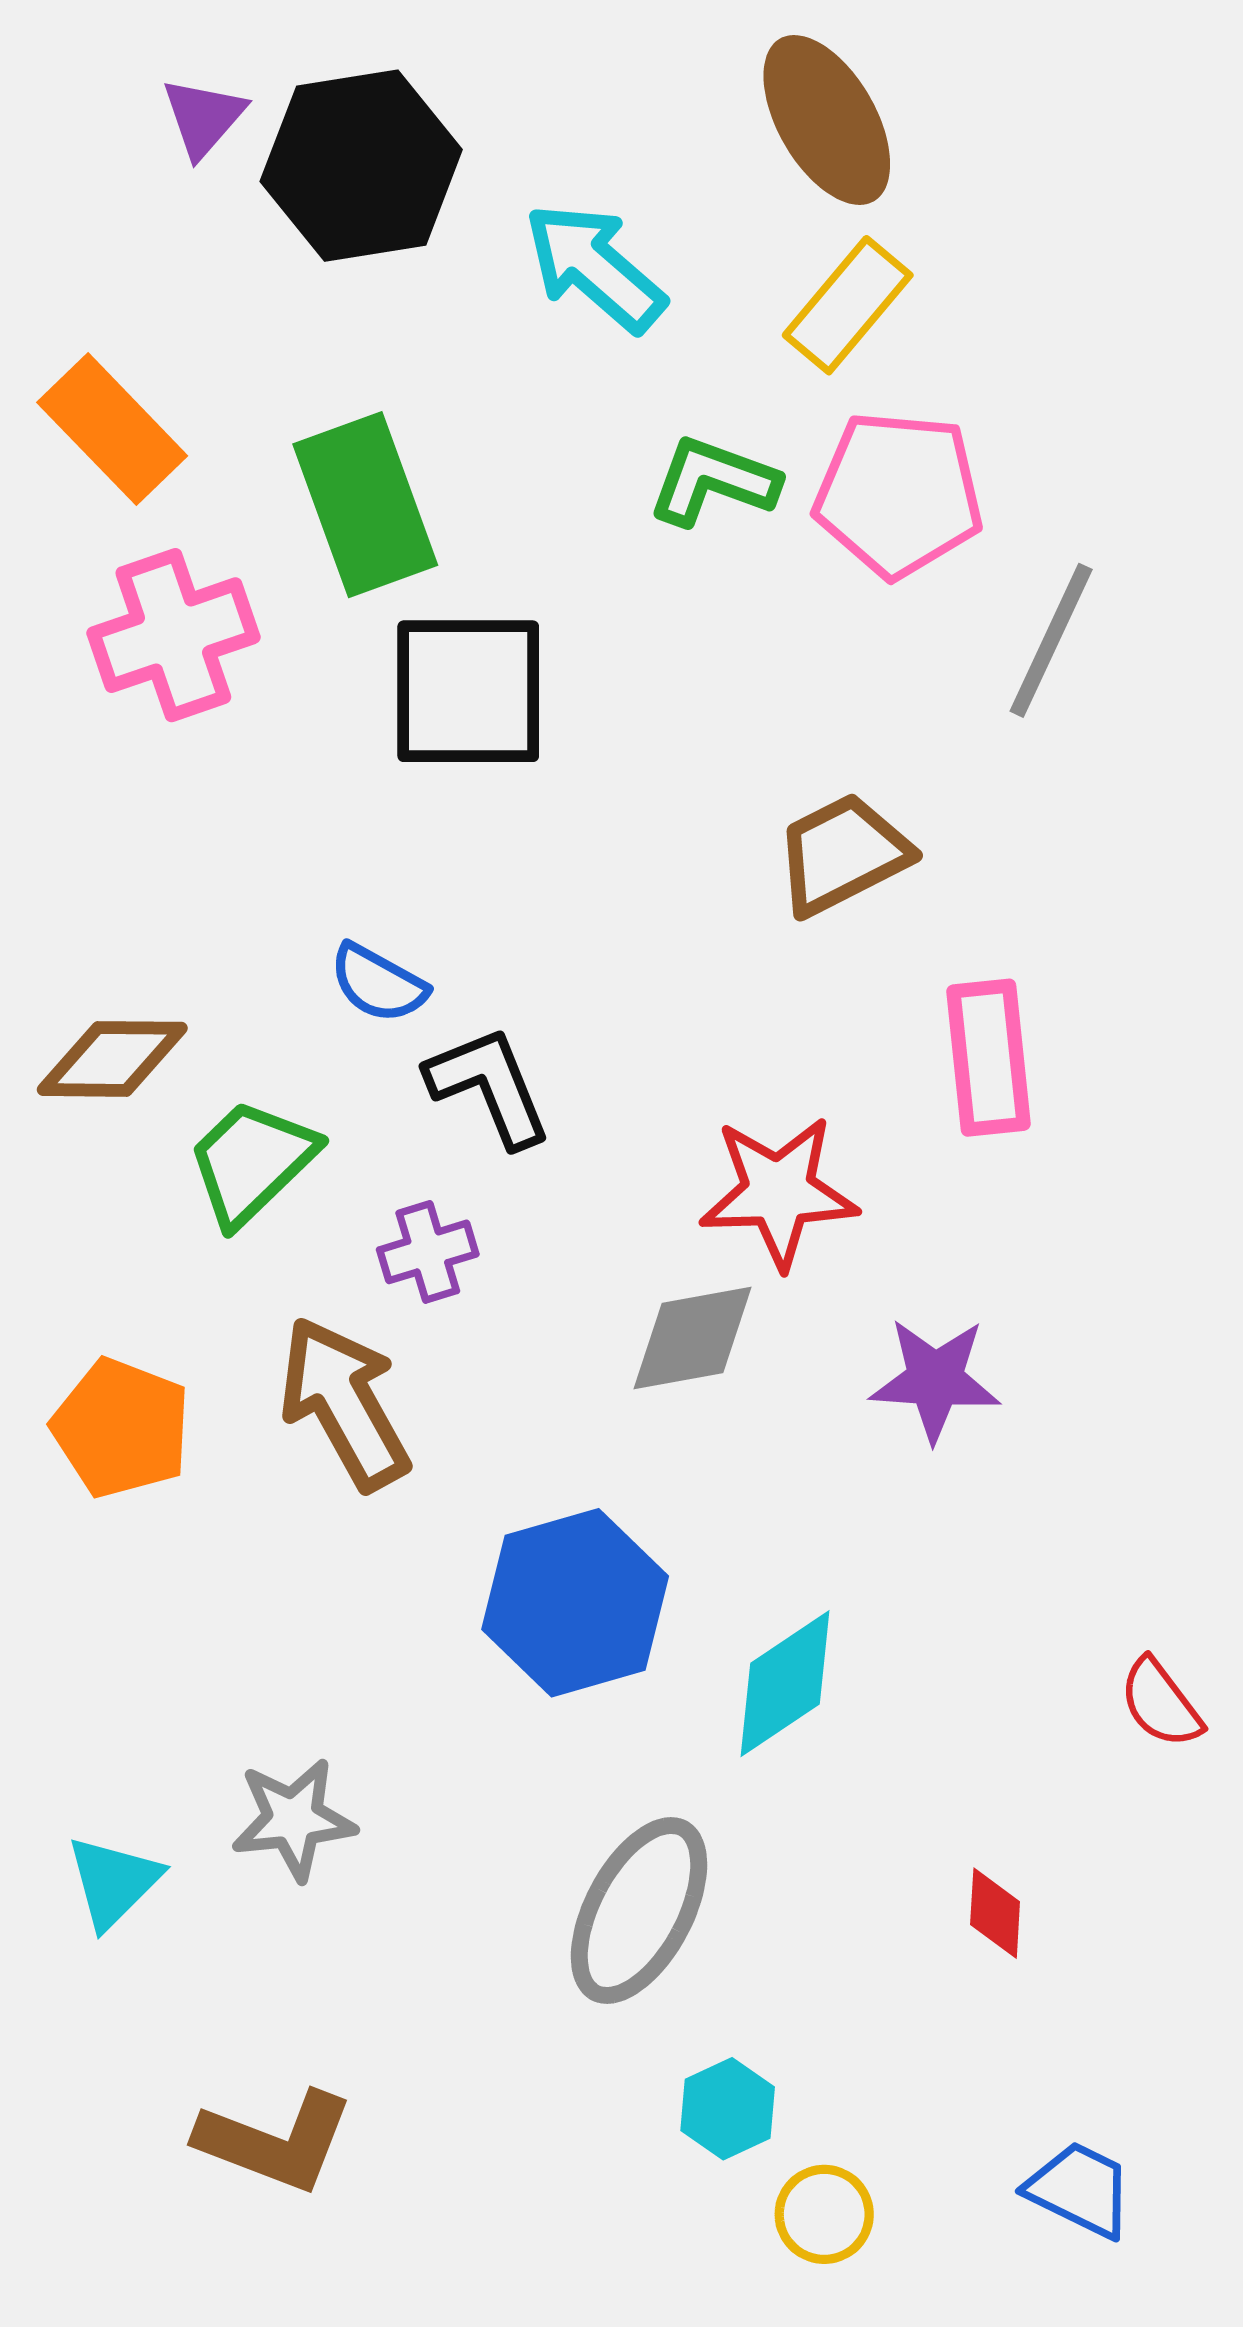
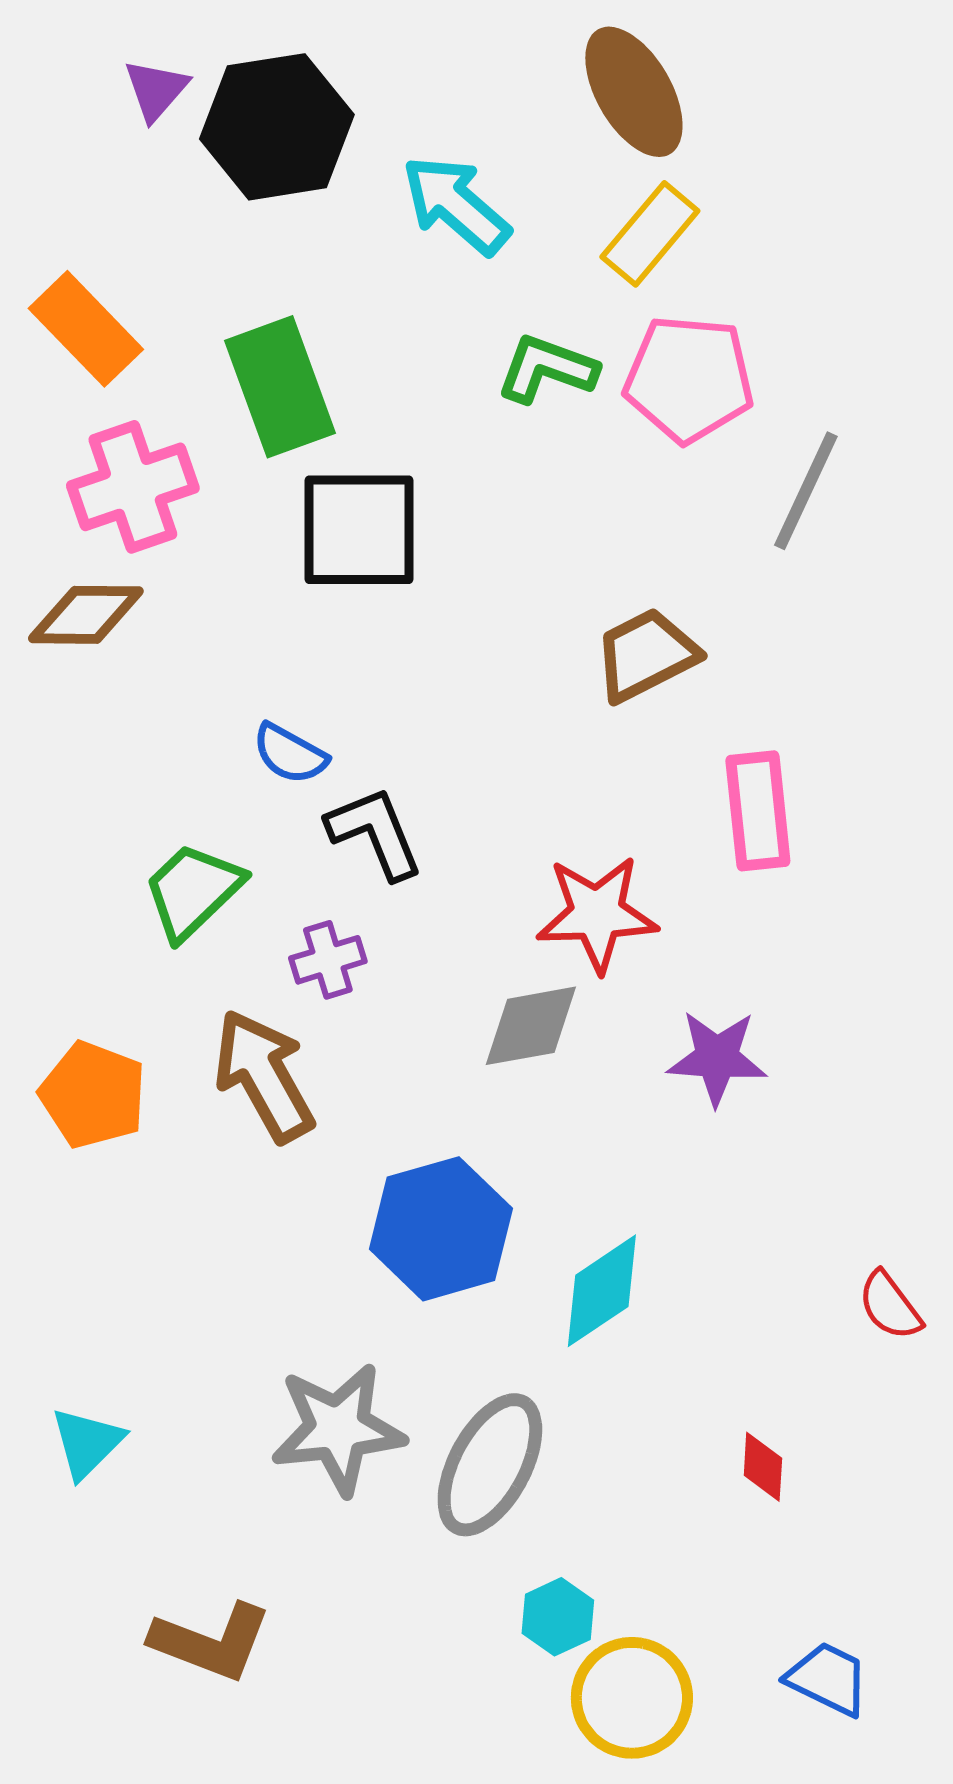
brown diamond: (112, 1059) -> (86, 615), moved
gray star: (293, 1819) -> (338, 1429), moved, size x1.4
yellow circle: (824, 2214) -> (632, 1698), size x1.6

